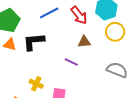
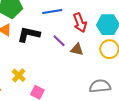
purple line: (71, 62) -> (59, 41), moved
gray semicircle: (117, 70) -> (100, 86), turned -45

